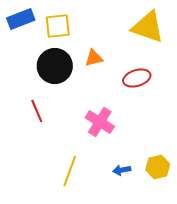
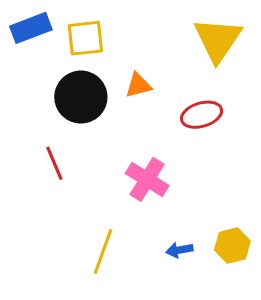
yellow triangle: (148, 27) -> (218, 40), turned 45

